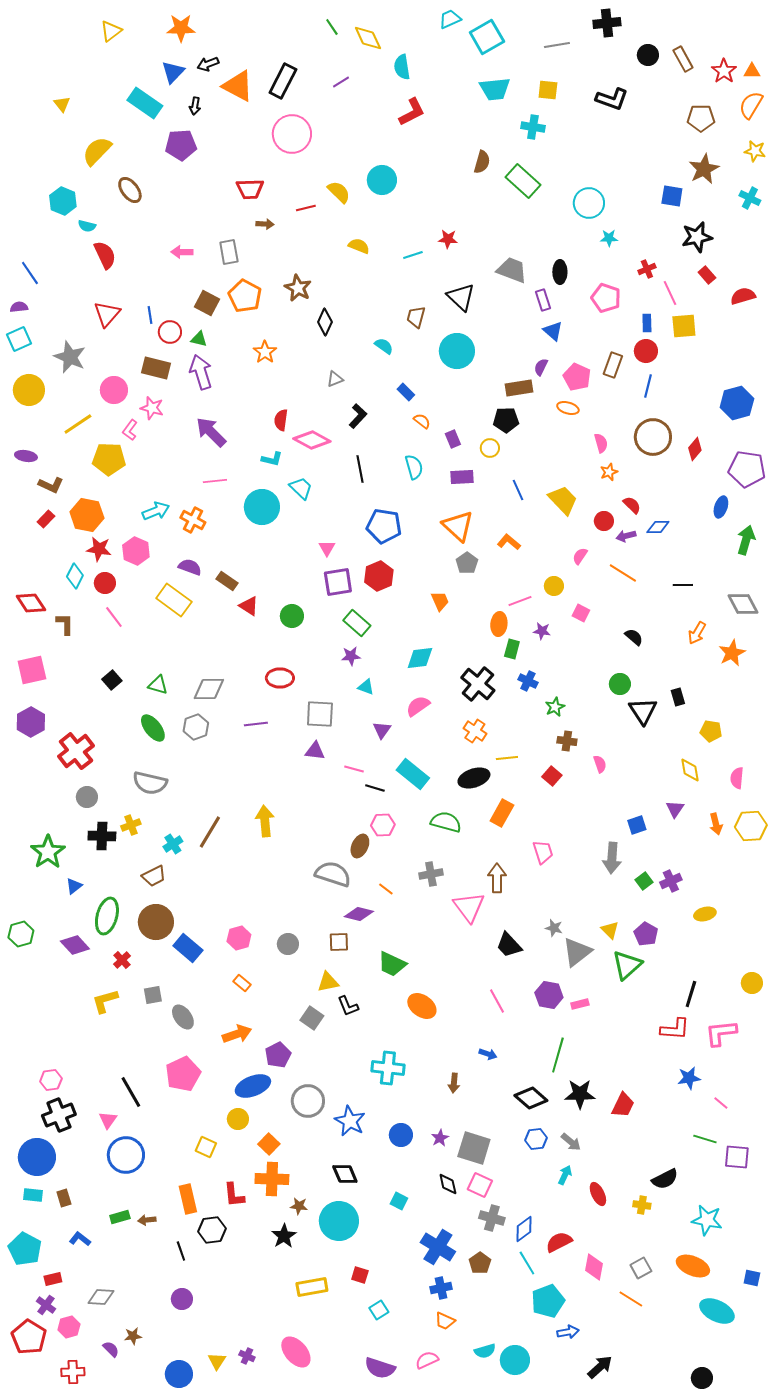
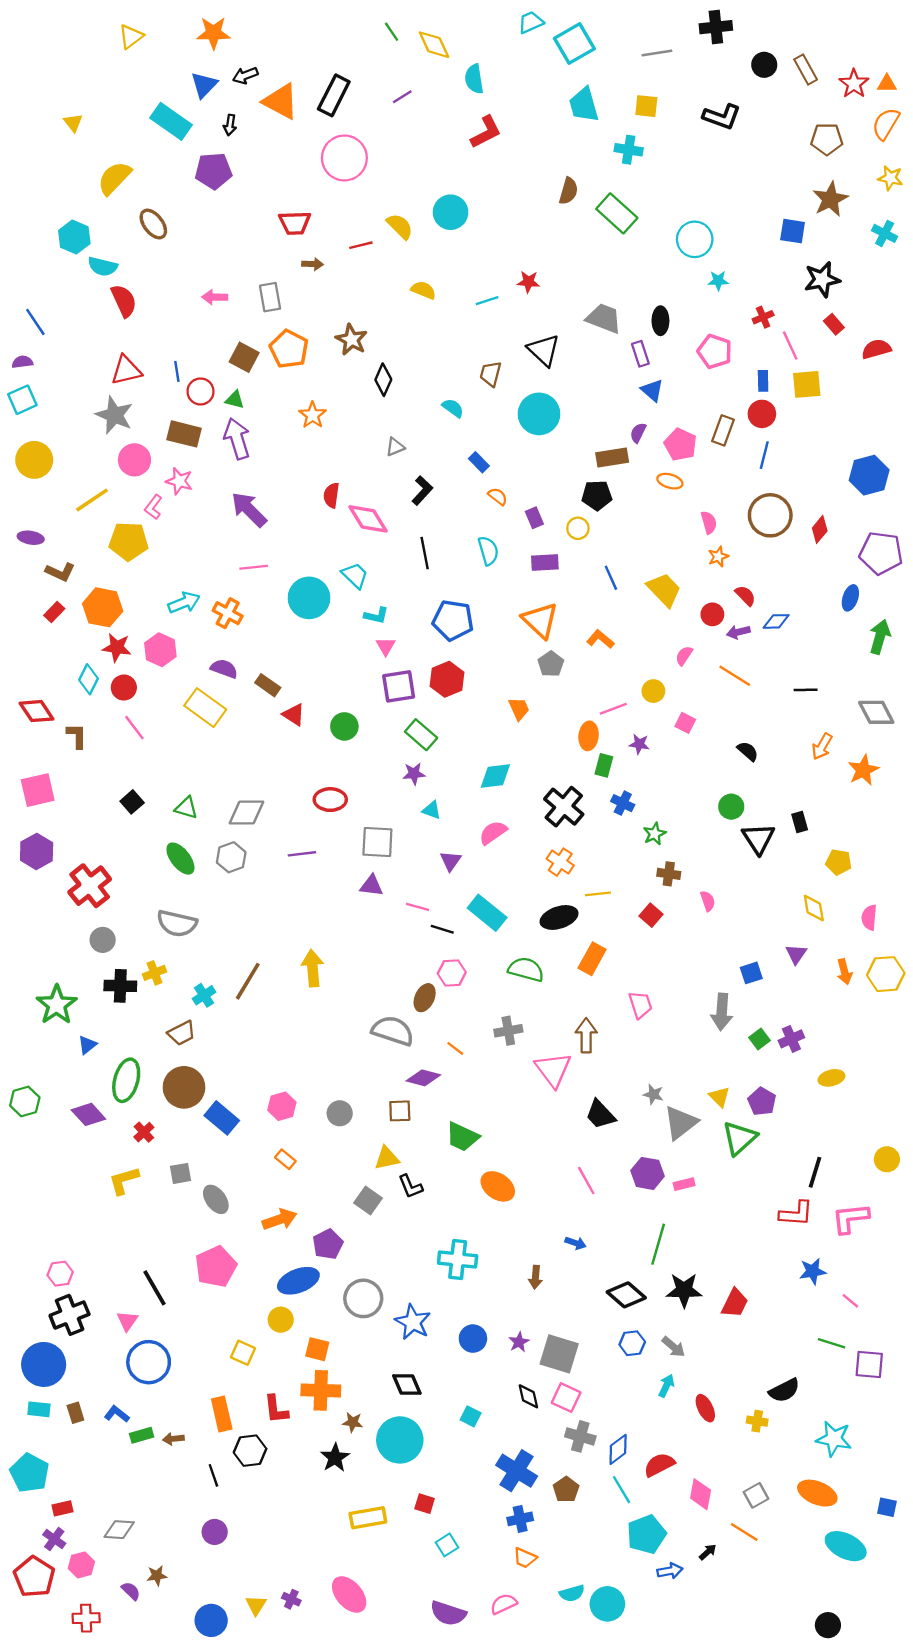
cyan trapezoid: (495, 89) -> (584, 105), turned 80
cyan semicircle: (87, 226) -> (103, 266), size x1.4
red triangle: (107, 314) -> (126, 370), turned 36
gray star: (70, 357) -> (114, 415), moved
pink diamond: (312, 440) -> (368, 519), turned 30
cyan L-shape: (272, 459) -> (376, 616), moved
orange square: (269, 1144) -> (317, 1349), turned -30
blue L-shape: (80, 1239) -> (117, 1414), moved
black arrow: (600, 1367) -> (708, 1552), moved, size x0.6

